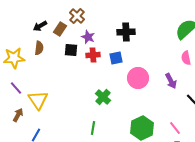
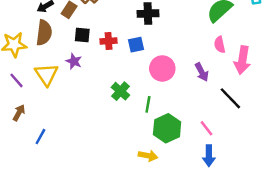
purple star: (88, 37) -> (74, 61), moved
brown semicircle: (39, 48) -> (44, 33), size x1.5
yellow triangle: (38, 100) -> (46, 74), moved
green line: (93, 128) -> (148, 104), moved

